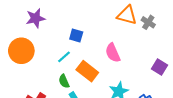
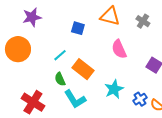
orange triangle: (127, 15) -> (110, 16), moved
blue square: (76, 36) -> (78, 28), moved
pink semicircle: (113, 53) -> (119, 49), moved

